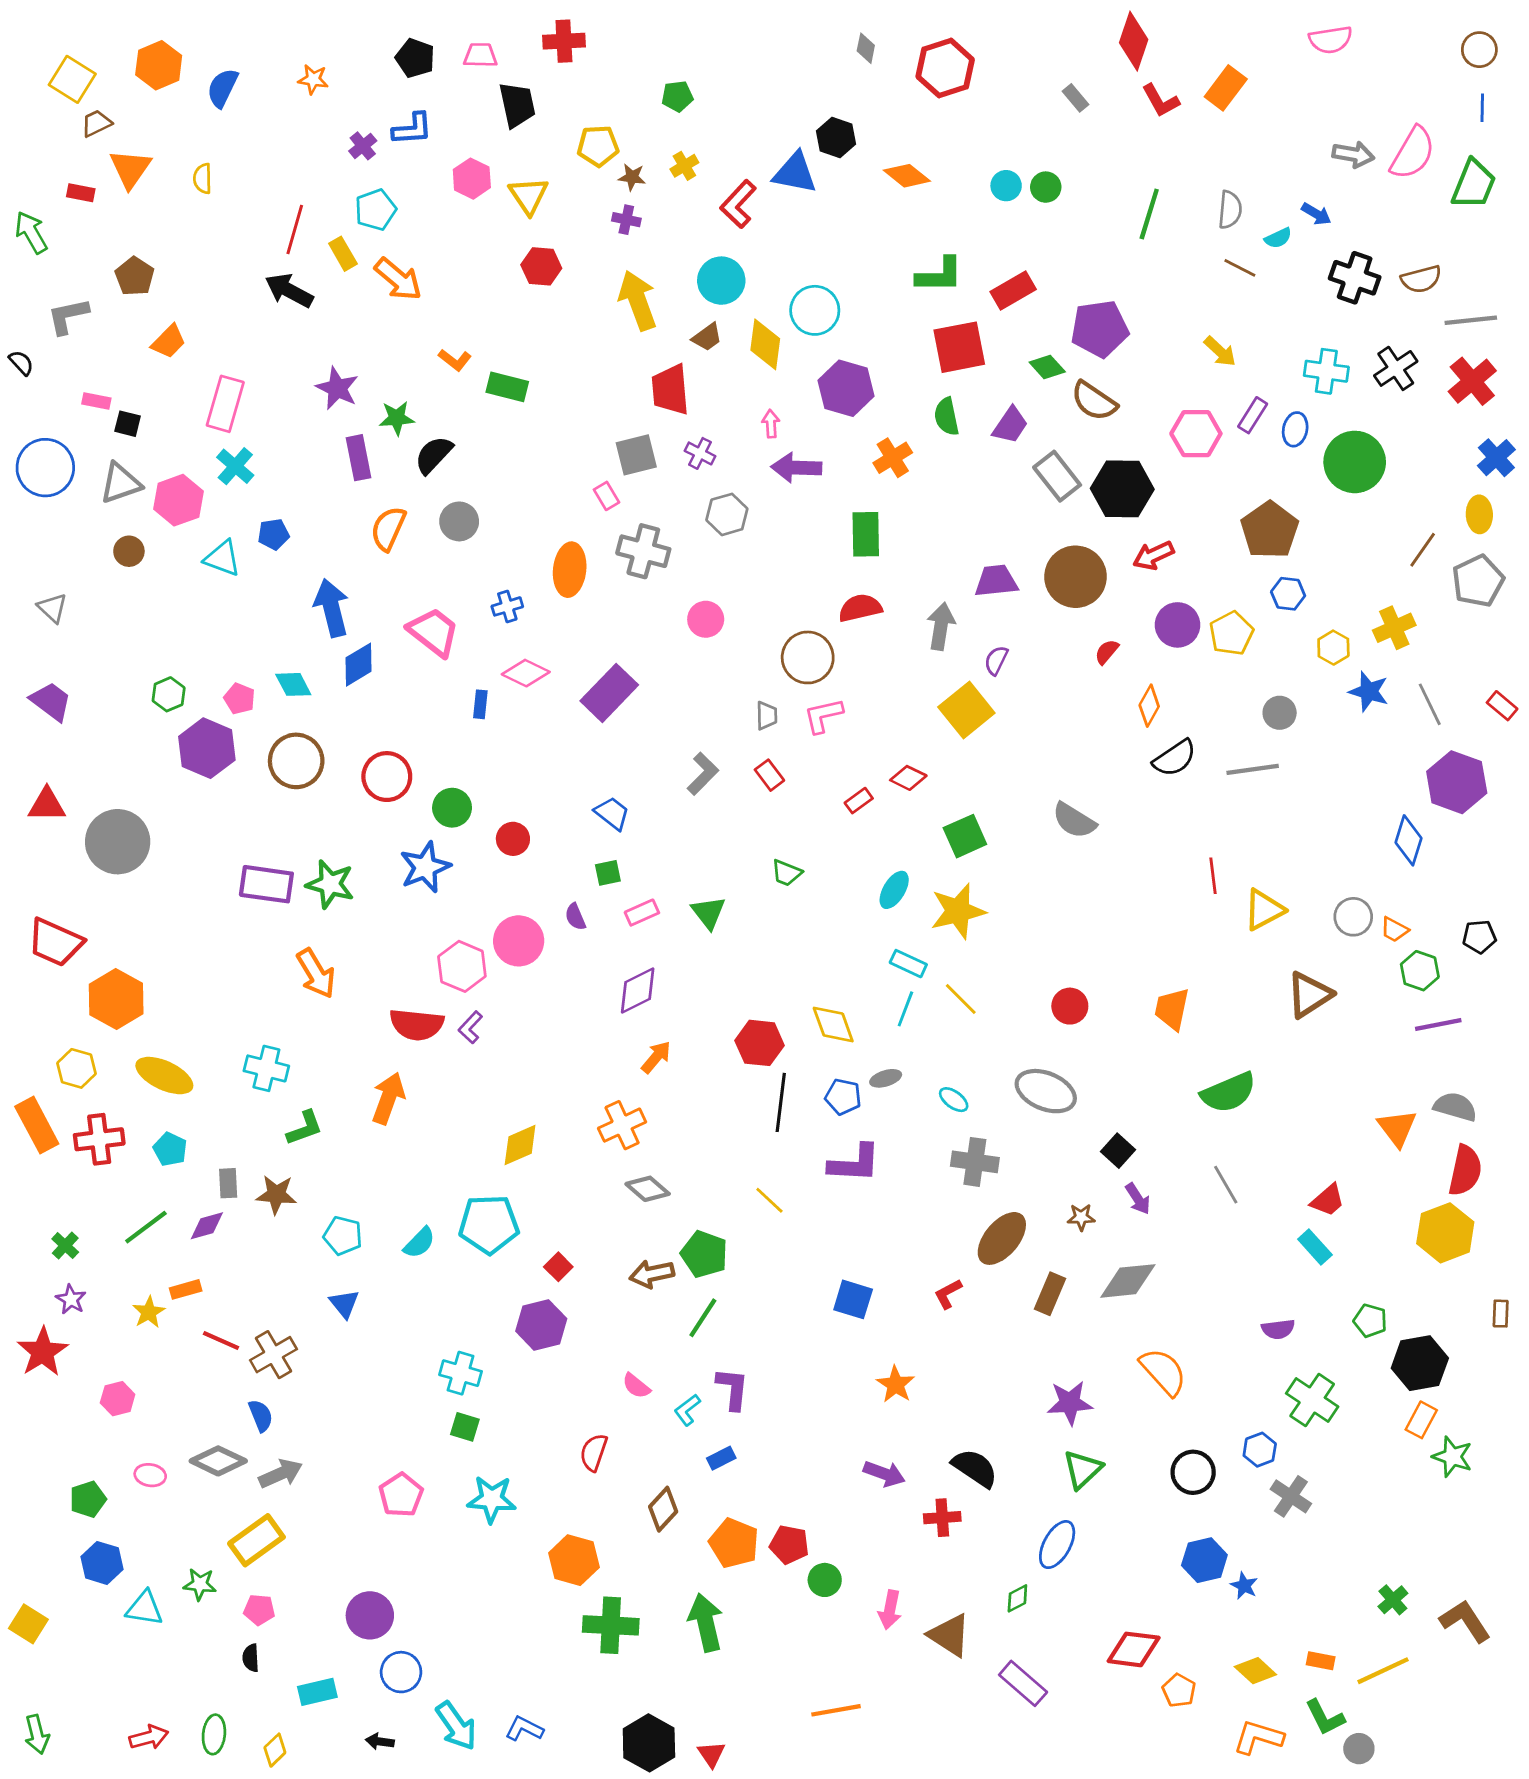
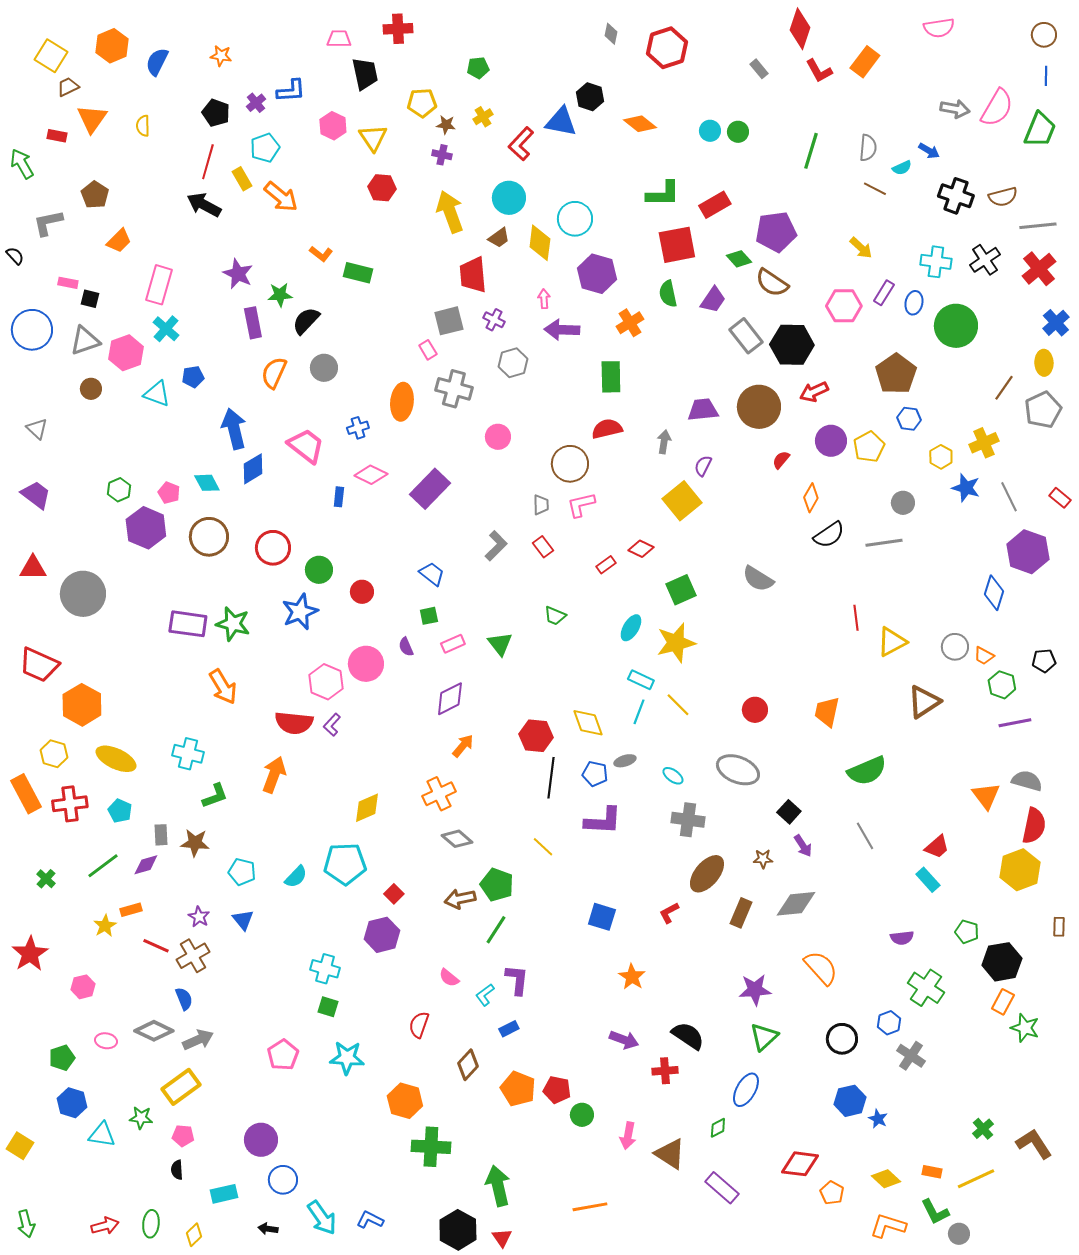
black pentagon: (415, 58) -> (216, 113), moved
gray arrow: (941, 626) -> (664, 442), size x0.7
purple star: (71, 1299) -> (199, 917), moved
green arrow: (706, 1622) -> (498, 1186), moved

